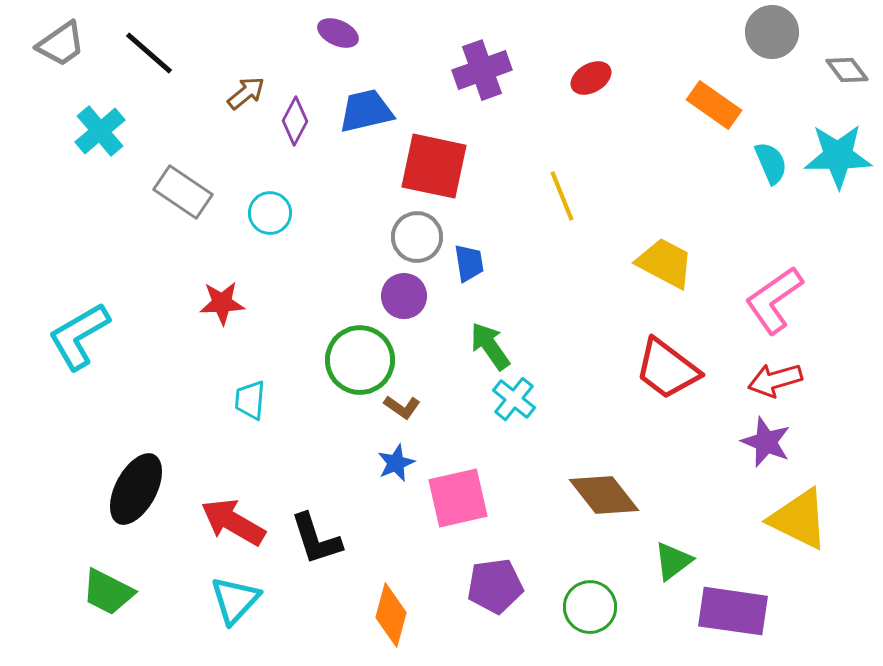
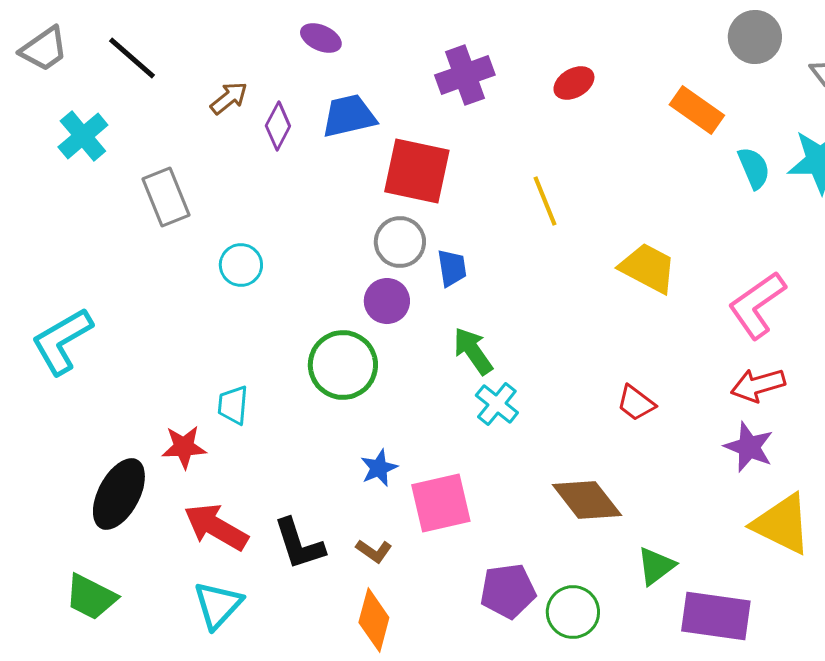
gray rectangle: (183, 192) -> (166, 197), turned 34
cyan circle: (270, 213) -> (241, 265), moved
red star: (222, 303) -> (184, 447), moved
red trapezoid: (667, 369) -> (636, 403), moved, size x0.6
brown L-shape: (402, 407) -> (374, 551), moved
purple pentagon: (495, 586) -> (508, 591), moved

